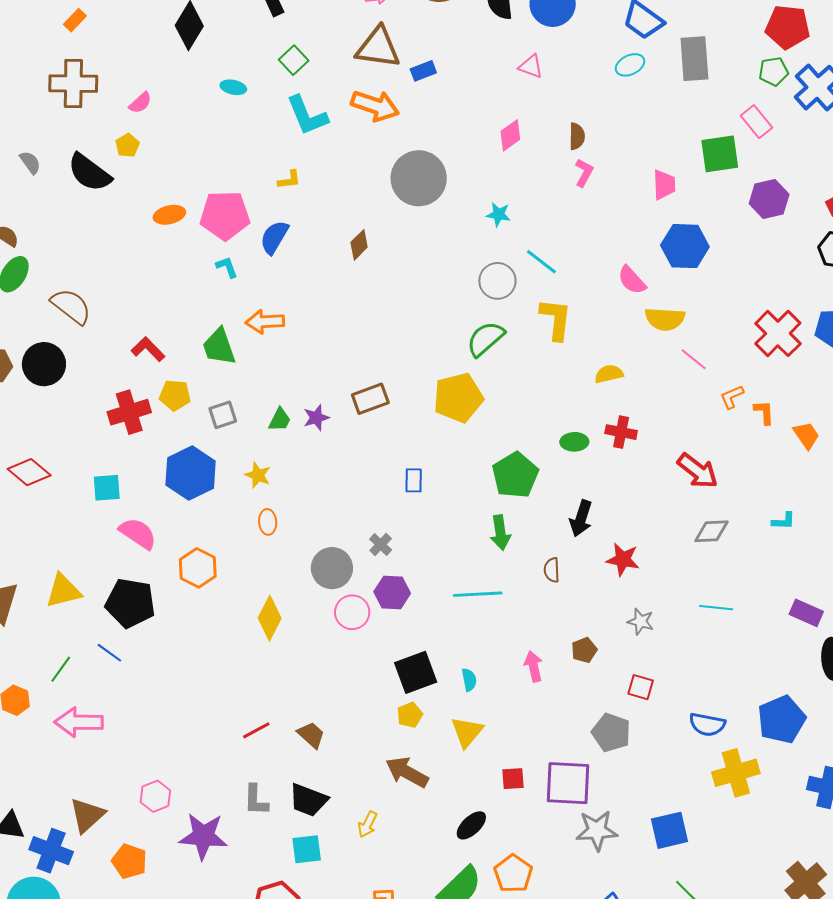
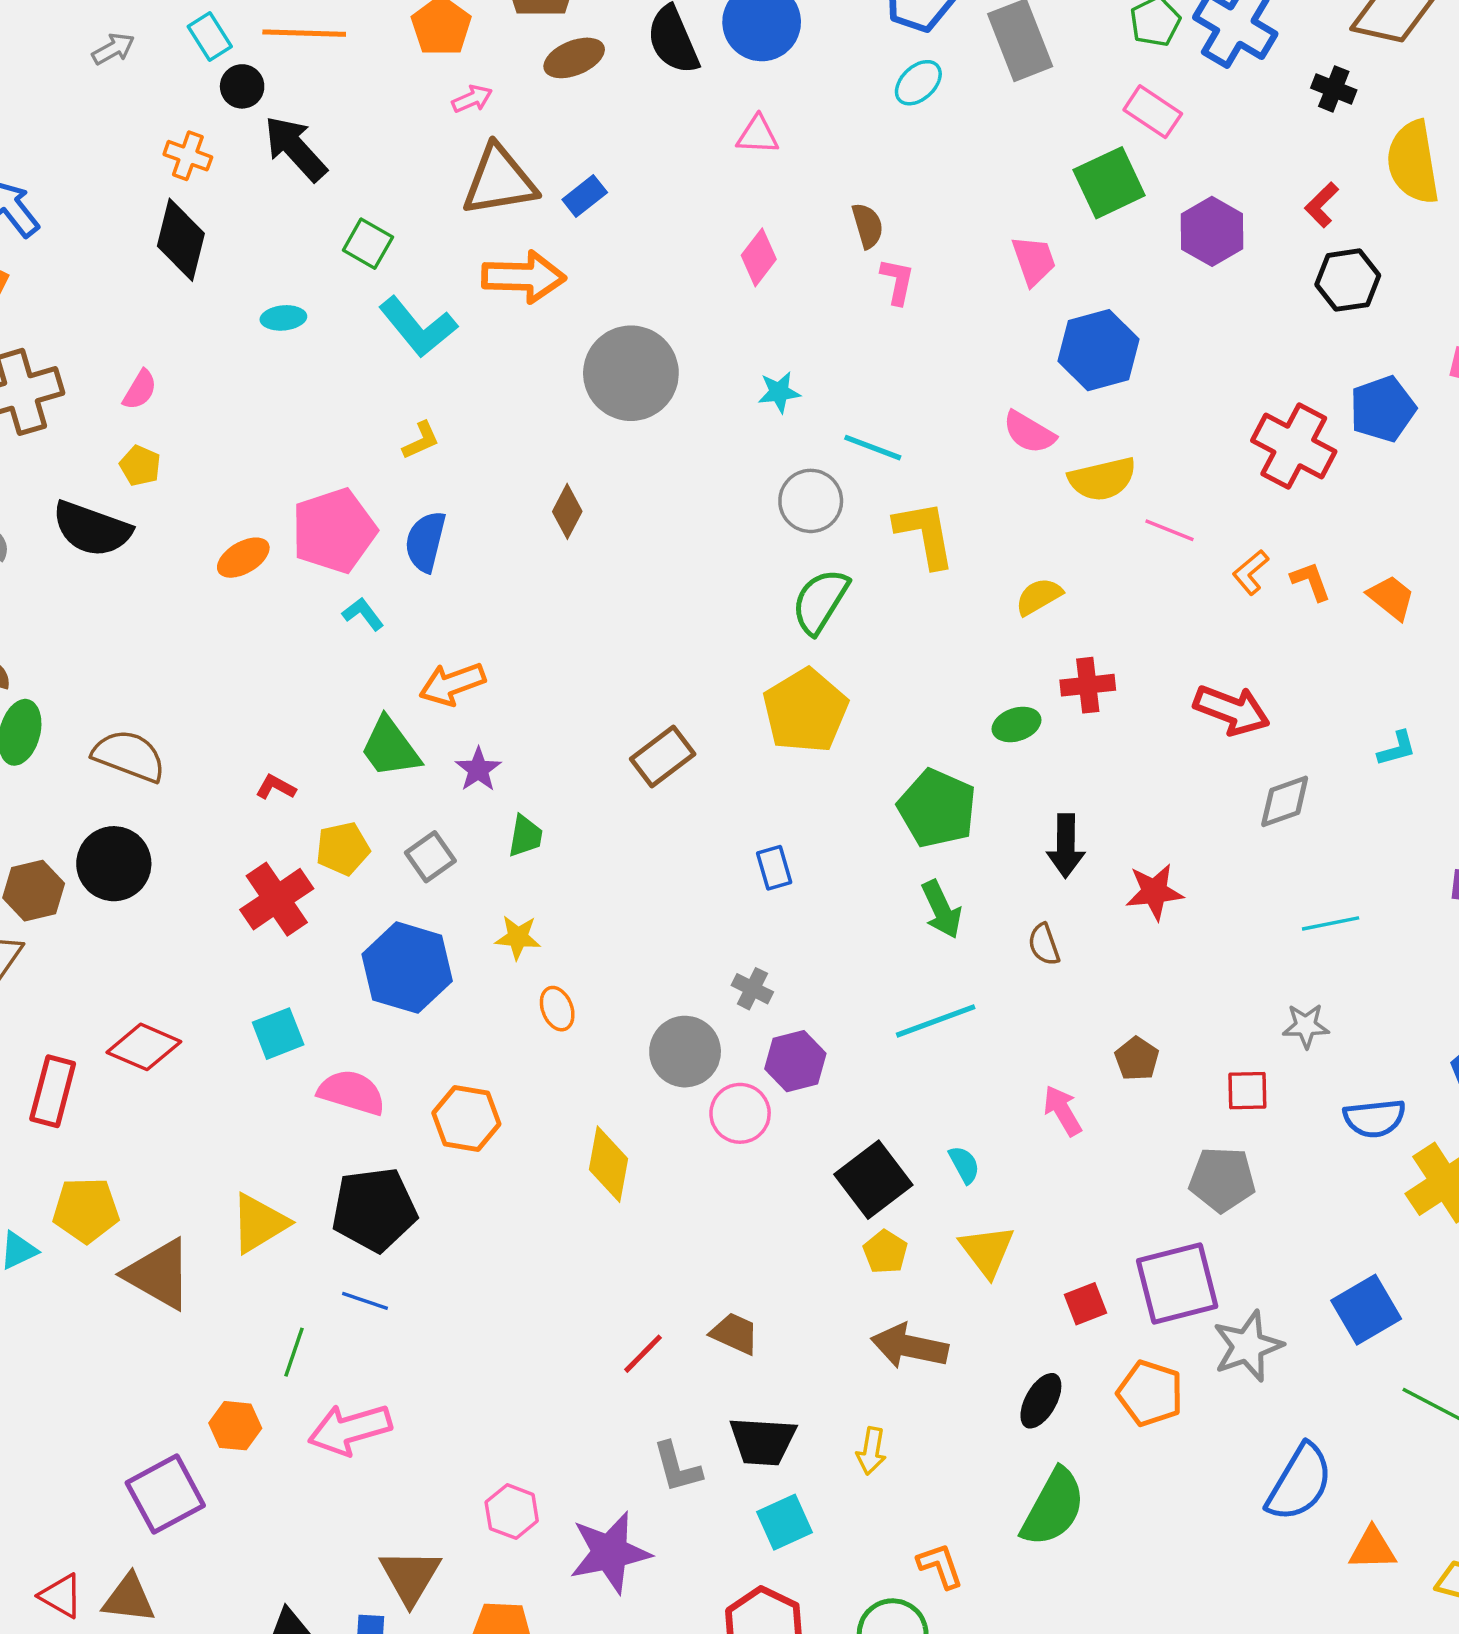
red L-shape: (148, 349) -> (276, 787), size x0.7
purple star: (316, 418) -> (478, 769), moved
gray star: (641, 621) -> (1306, 1026), moved
orange pentagon: (513, 874) -> (1150, 1393), moved

